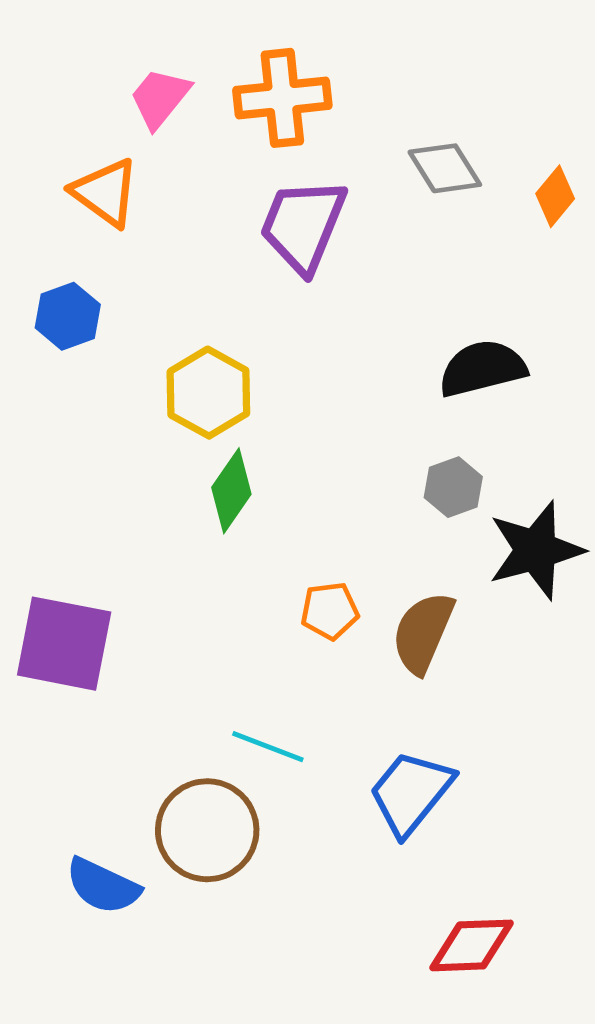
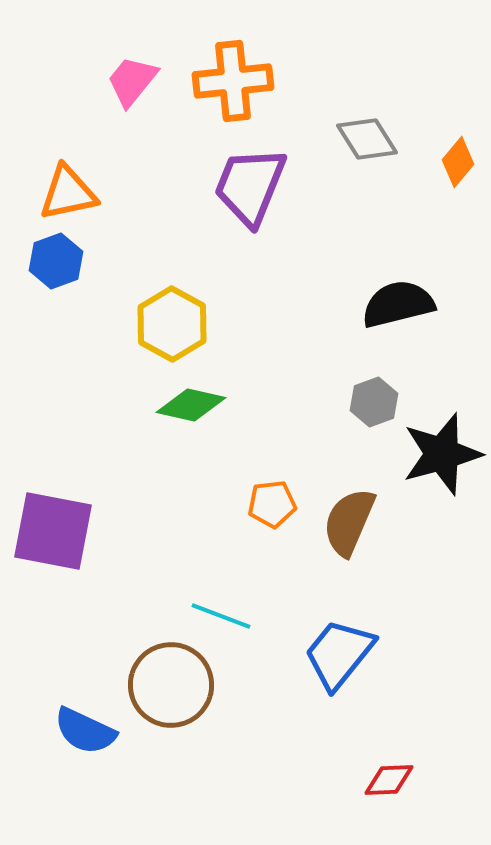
orange triangle: (105, 193) -> (68, 193), moved, turned -48
green diamond: (231, 491) -> (191, 405), turned 68
red diamond: (471, 945) -> (389, 780), size x0.7

